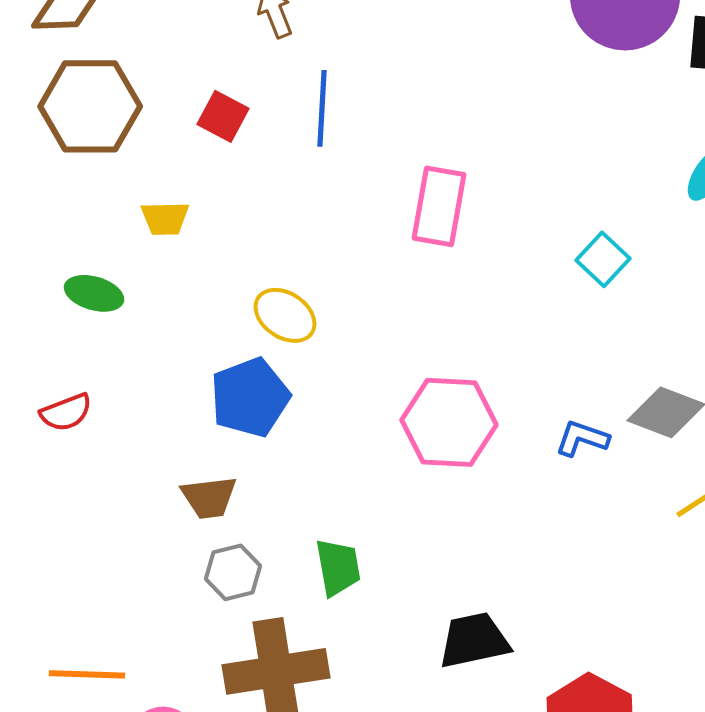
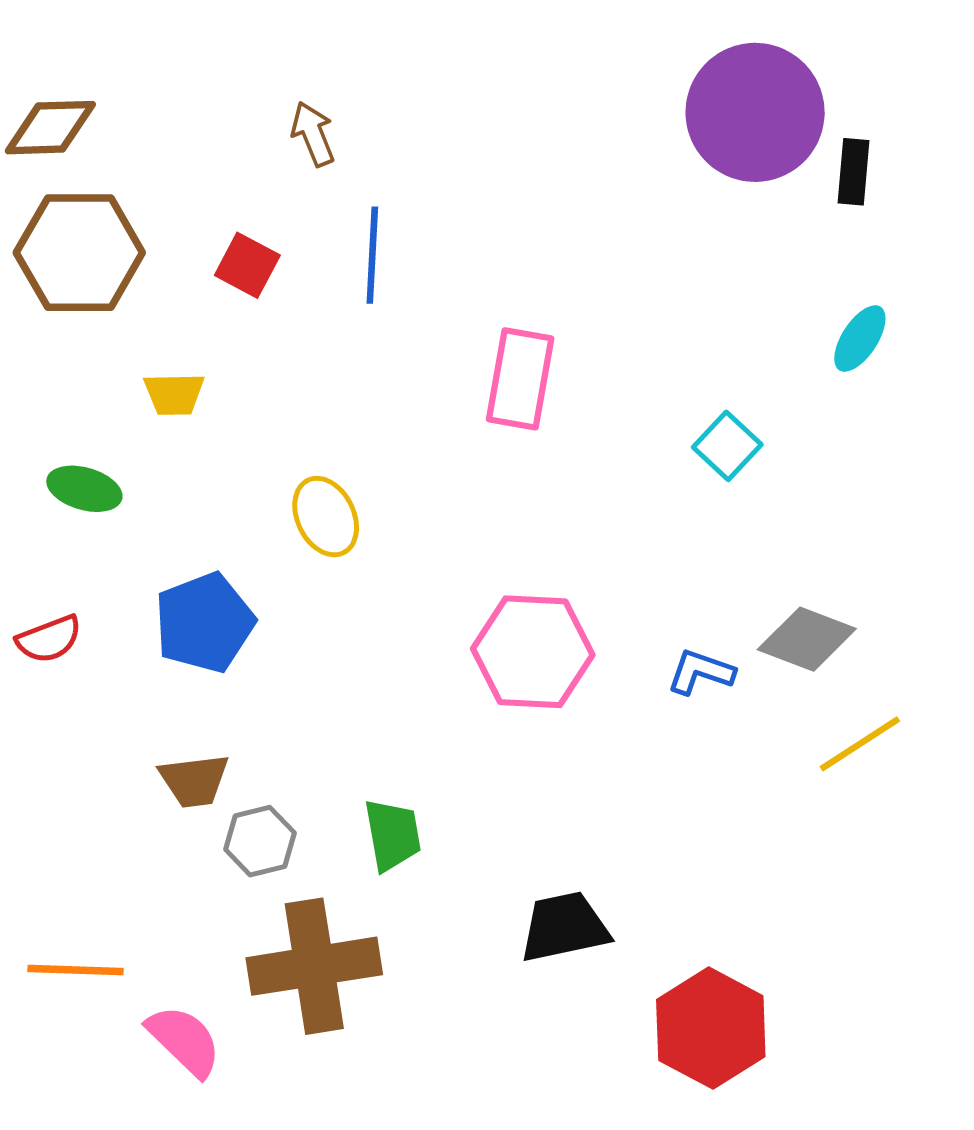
yellow ellipse: (285, 315) -> (326, 517), turned 30
blue pentagon: (250, 397) -> (204, 623), moved
brown trapezoid: (209, 497) -> (194, 781), moved

